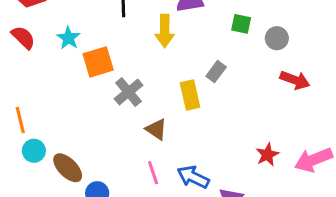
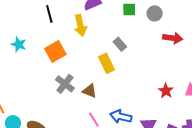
orange square: (98, 62) -> (55, 52), moved
gray rectangle: (216, 72) -> (120, 44), turned -64
gray cross: (129, 92) -> (65, 84), moved

